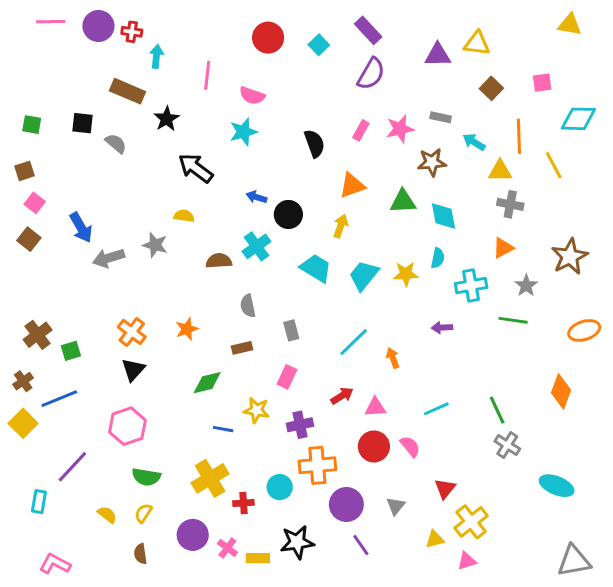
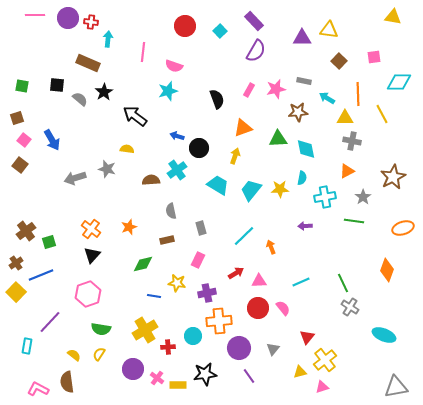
black star: (167, 119) -> (104, 92), moved
blue arrow: (81, 228) -> (52, 140), moved
brown semicircle: (140, 554) -> (67, 382), moved, size x1.5

